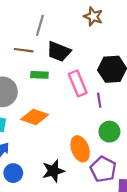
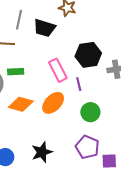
black trapezoid: (59, 52) -> (44, 28), moved
green rectangle: (39, 75) -> (16, 72), moved
orange ellipse: (80, 149) -> (53, 103), moved, turned 70

